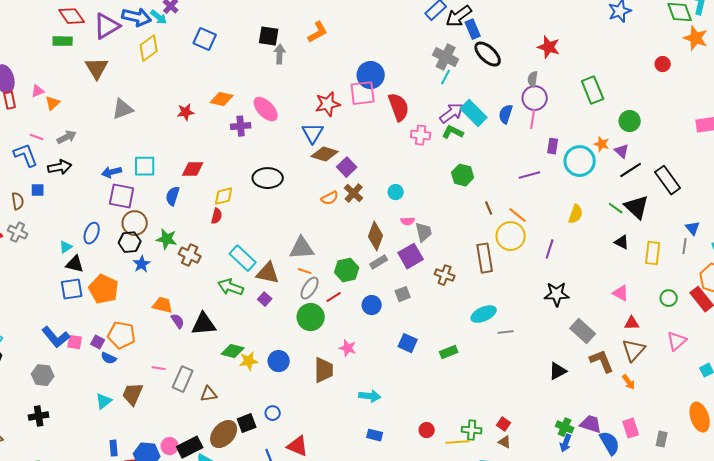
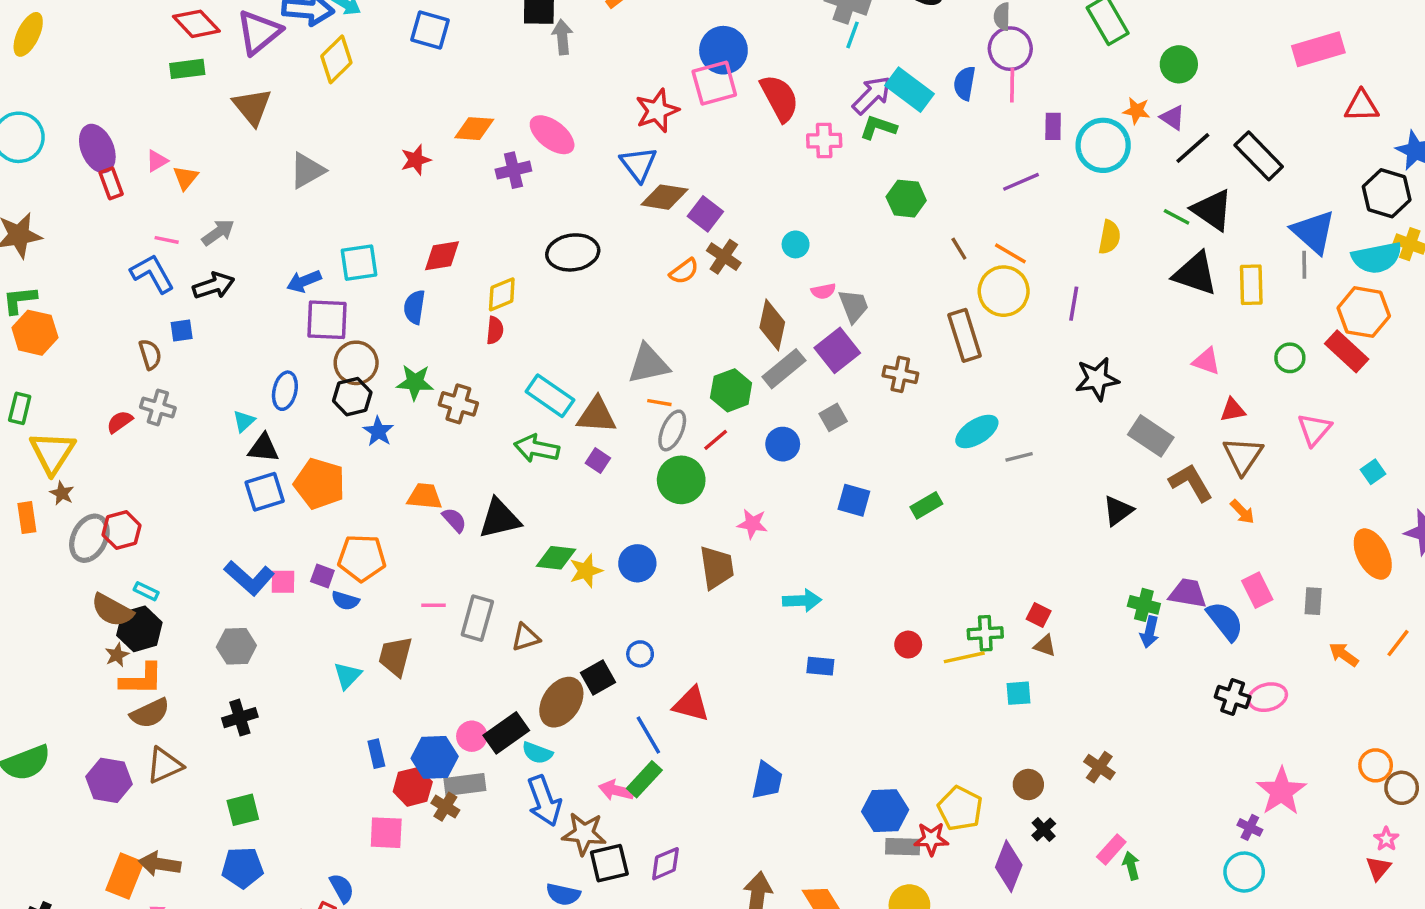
blue triangle: (693, 228) -> (1314, 232), size x1.8
black triangle: (622, 242) -> (1195, 274), size x1.8
gray rectangle: (379, 262) -> (784, 369), size x1.4

